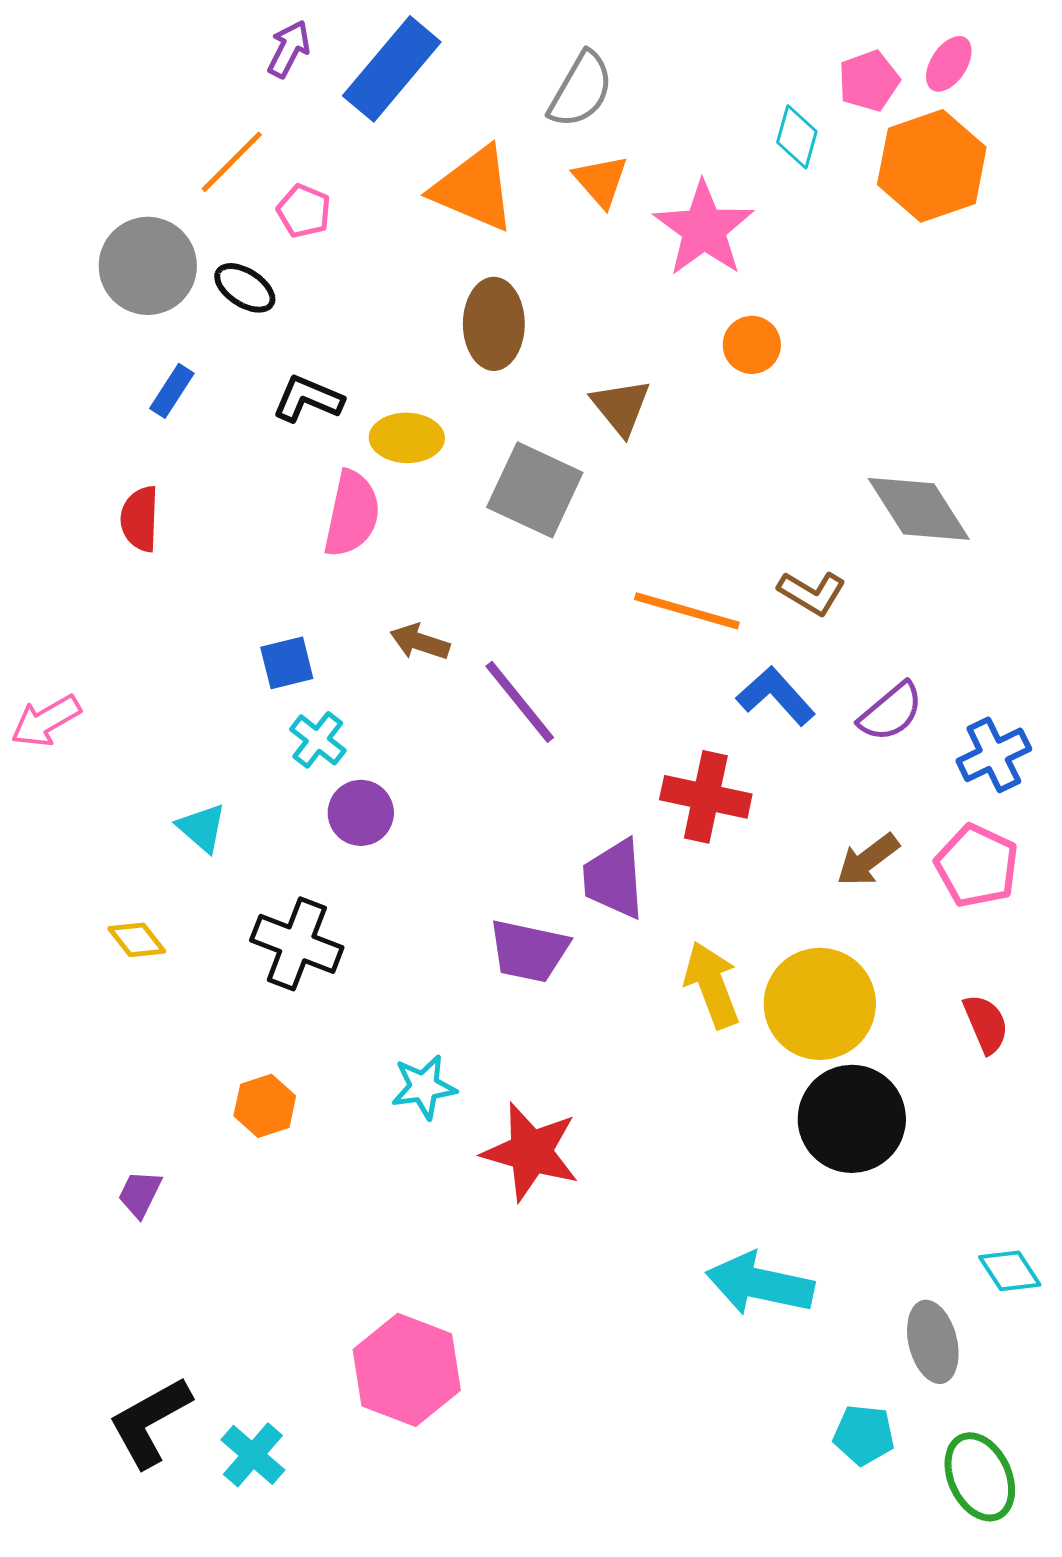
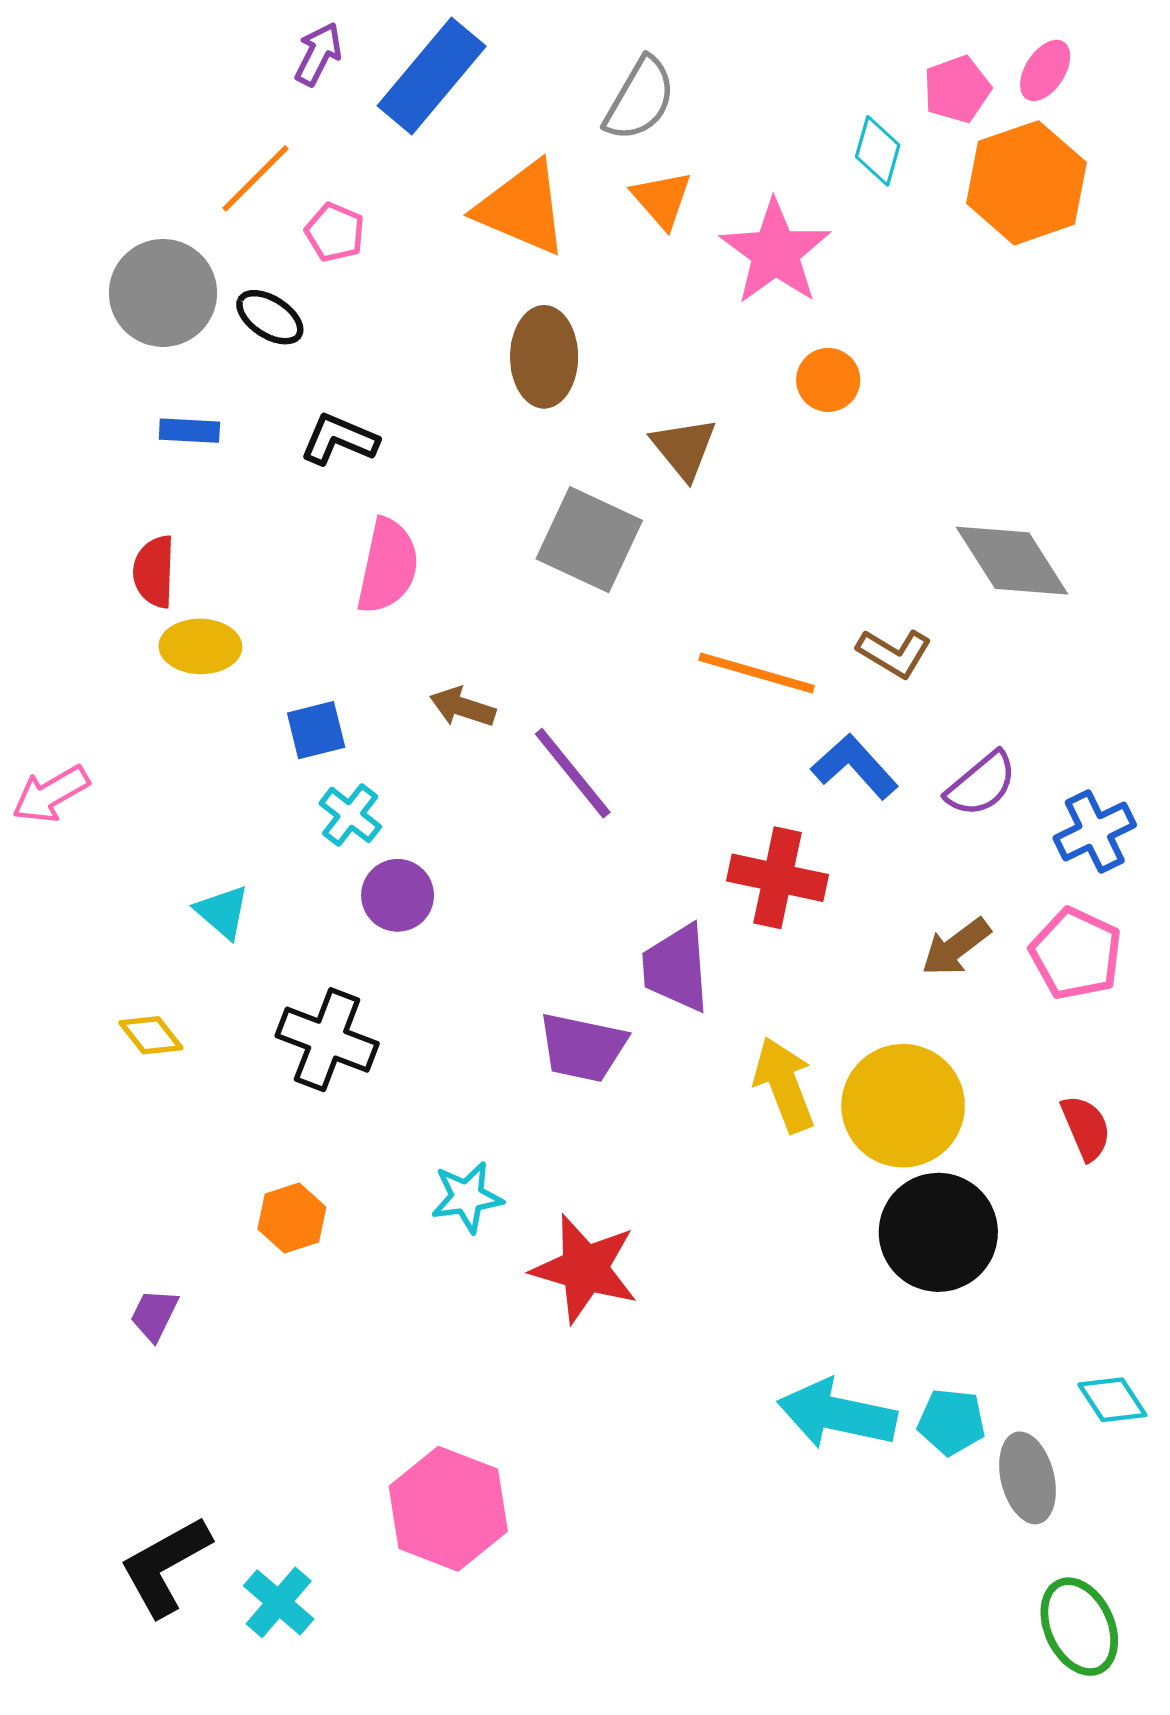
blue rectangle: (172, 391) -> (189, 431), turned 60
yellow ellipse: (407, 438) -> (200, 646), moved
cyan pentagon: (864, 1435) -> (952, 1422), moved

